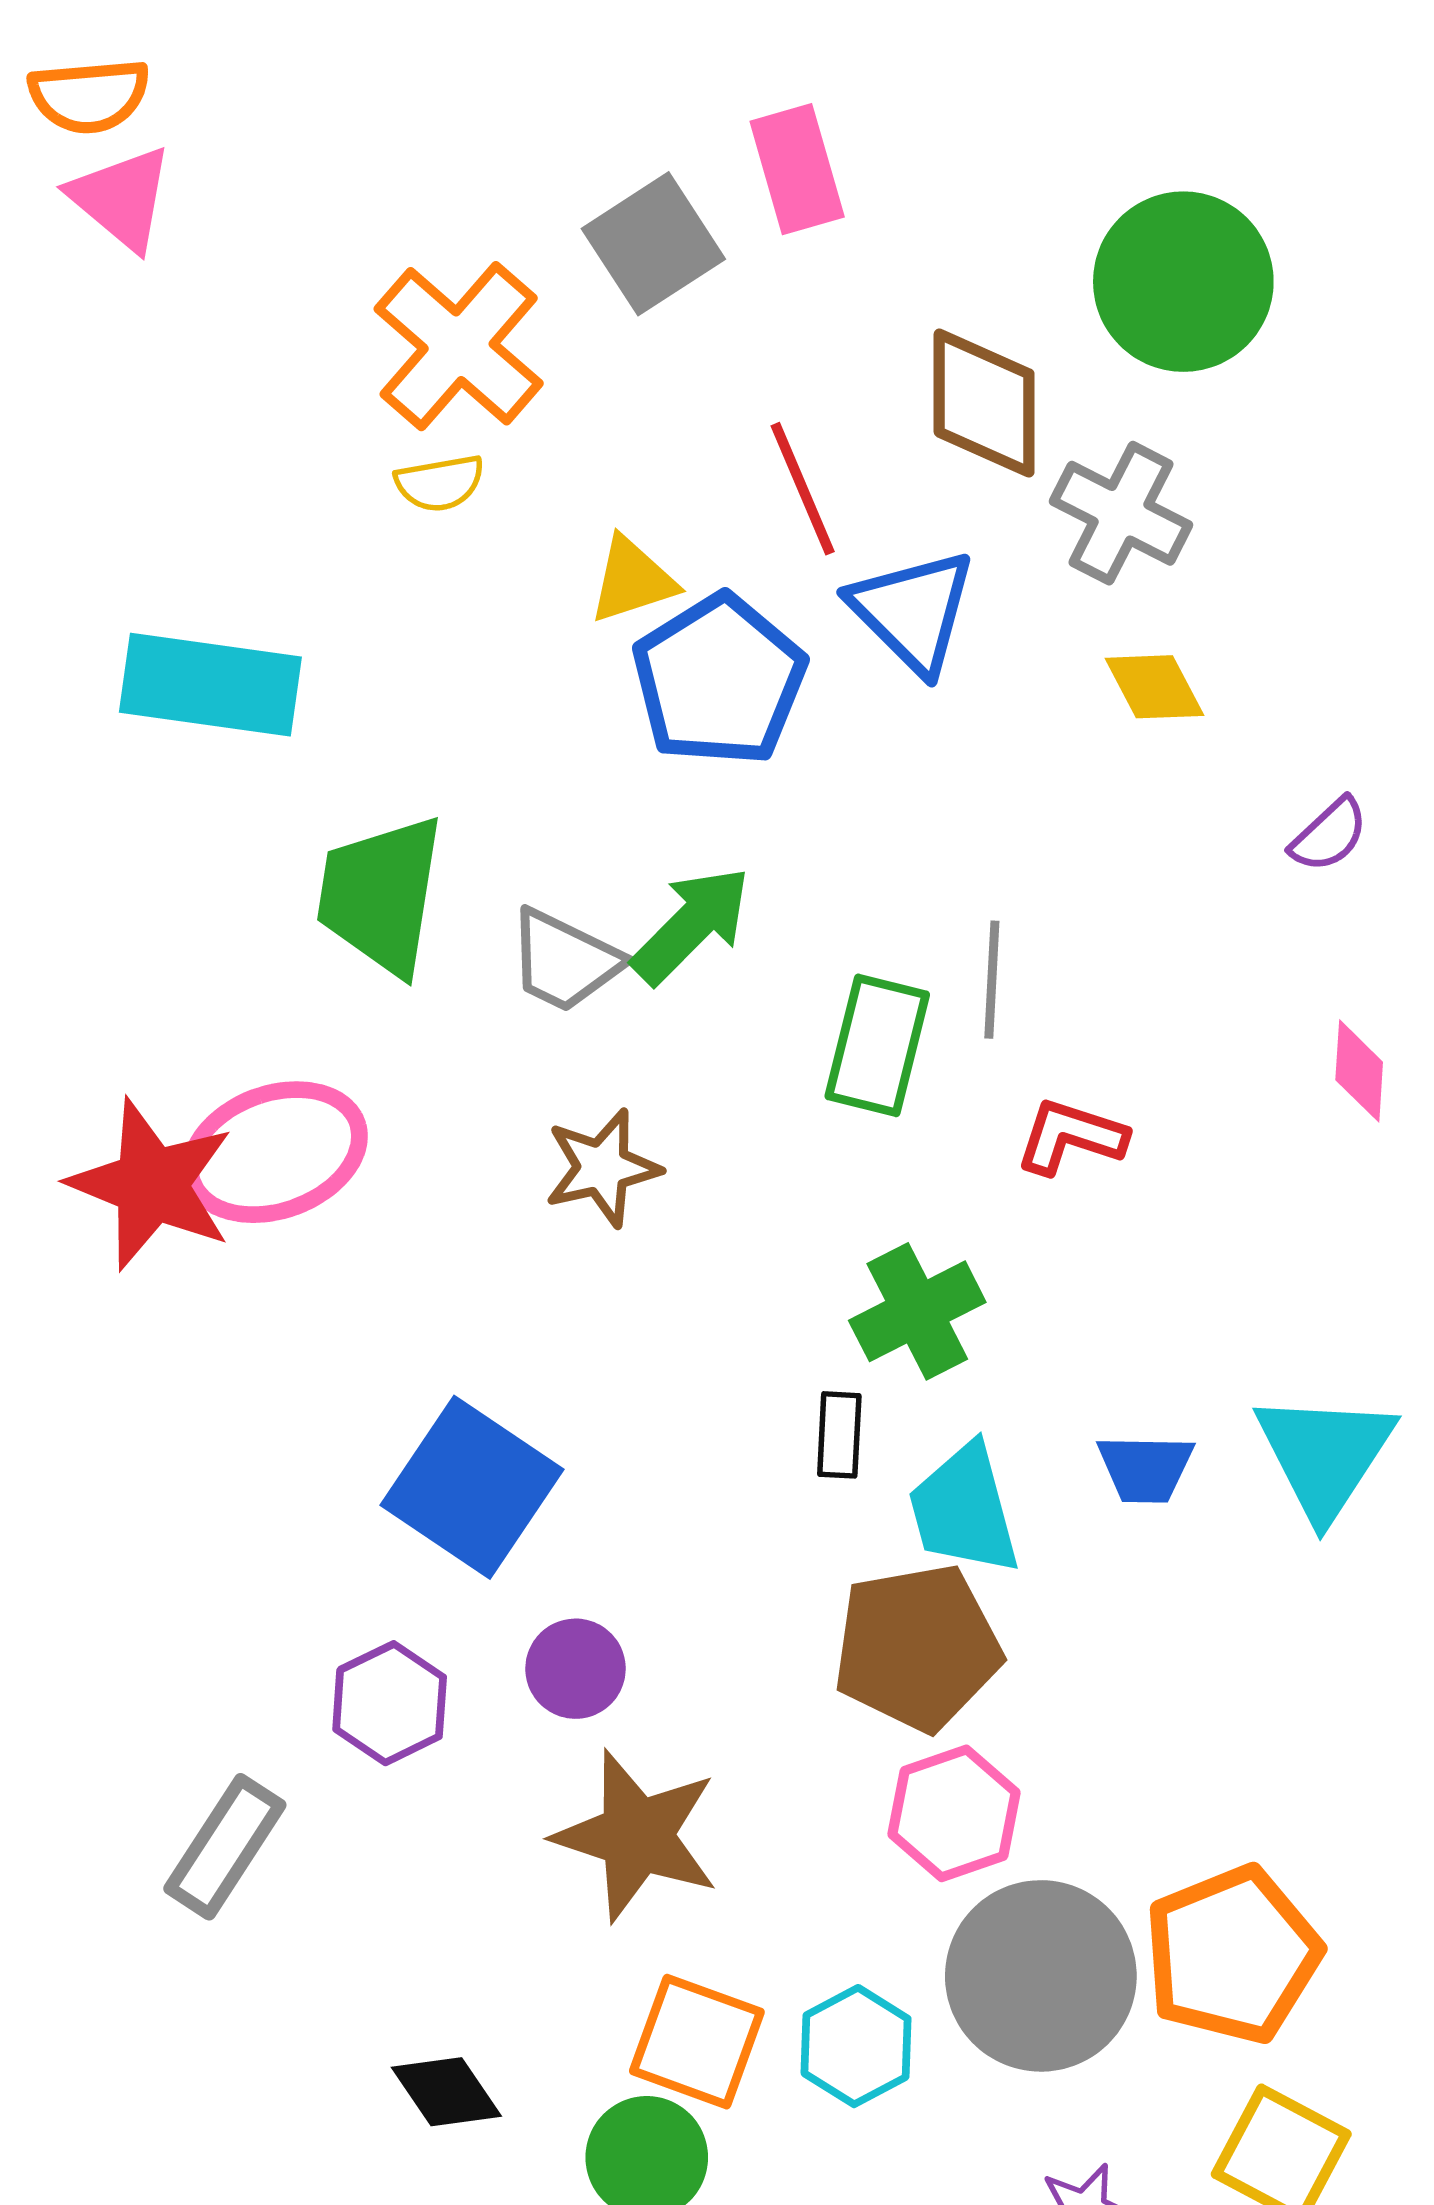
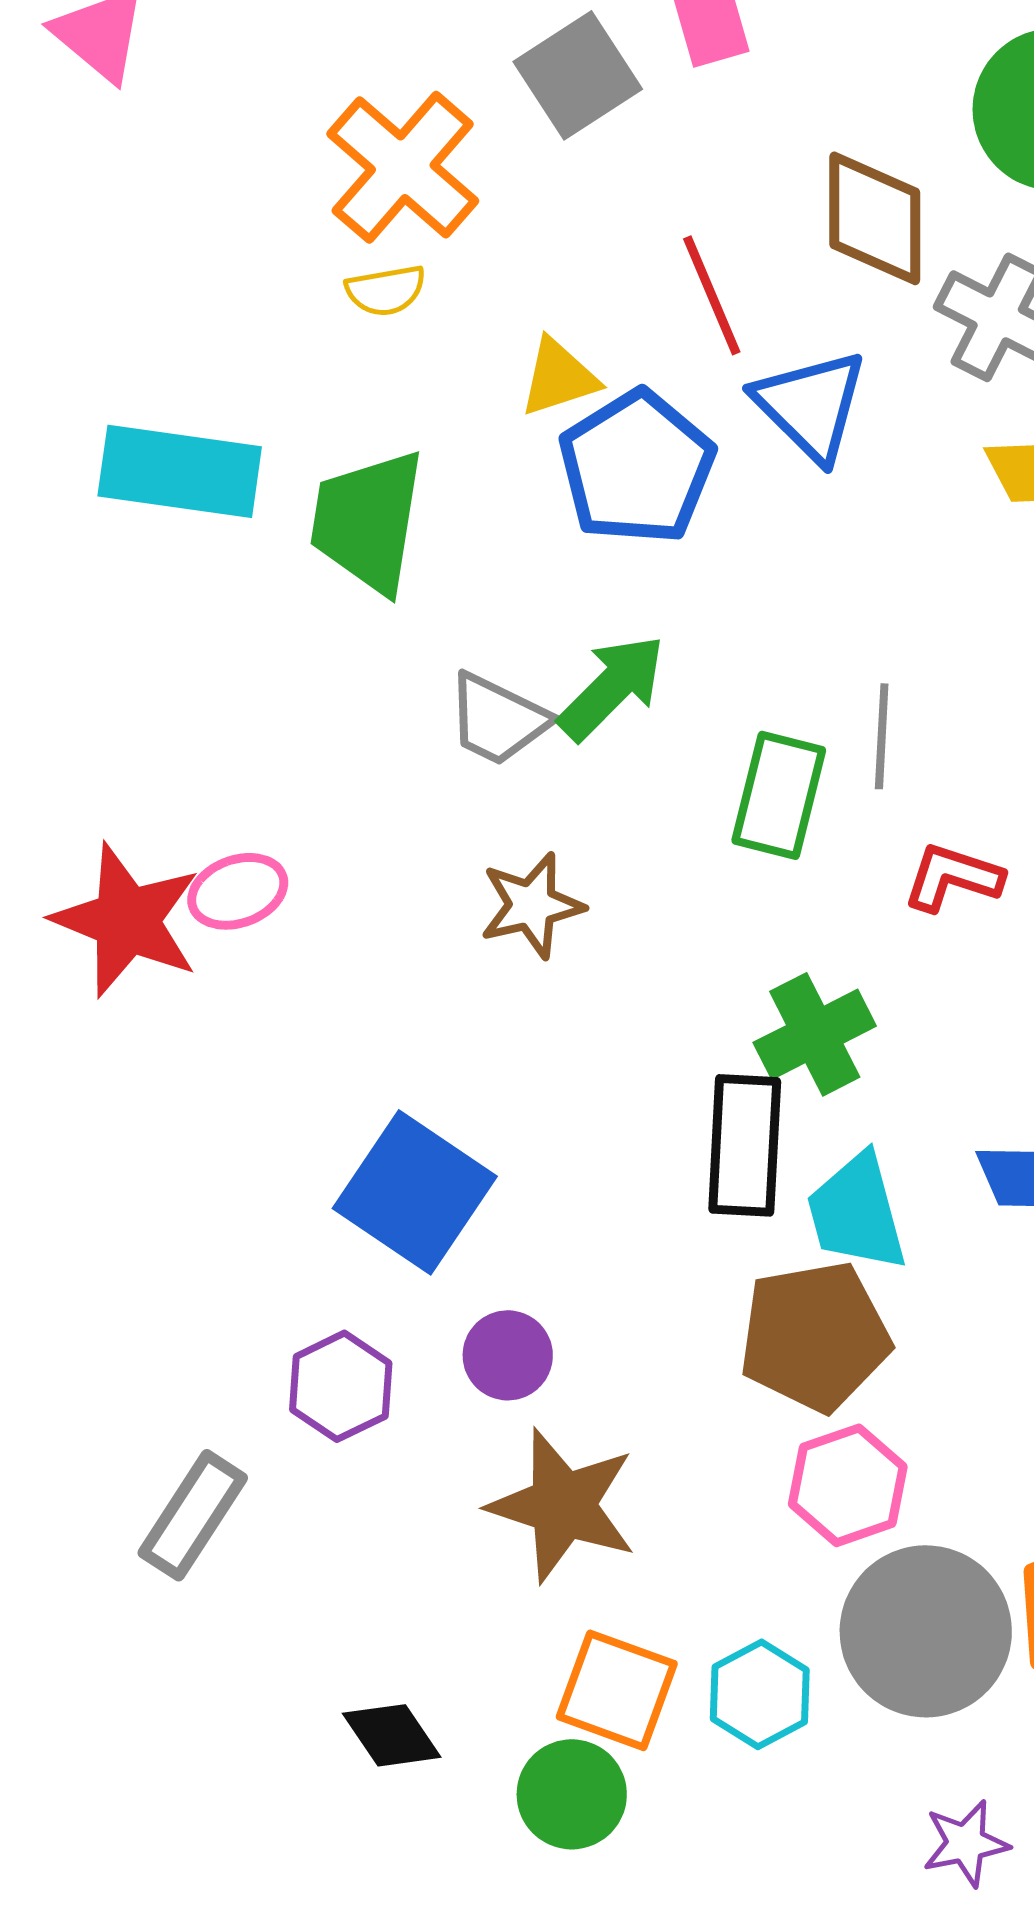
green trapezoid: (381, 895) -> (368, 521), moved
pink ellipse: (275, 1152) -> (238, 891), size x0.6
black rectangle: (839, 1435) -> (745, 1145), size x1.8

